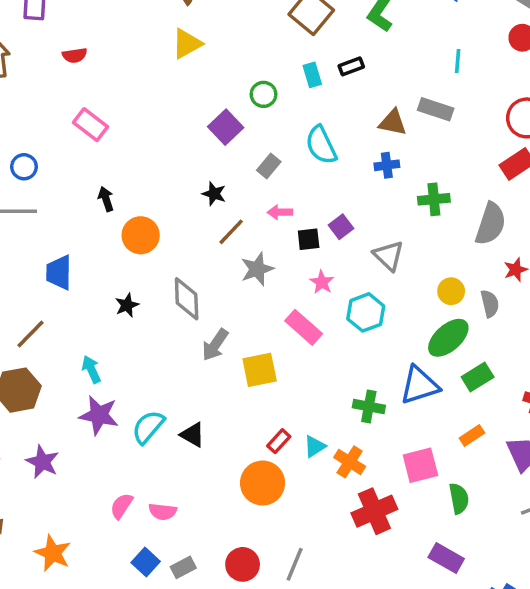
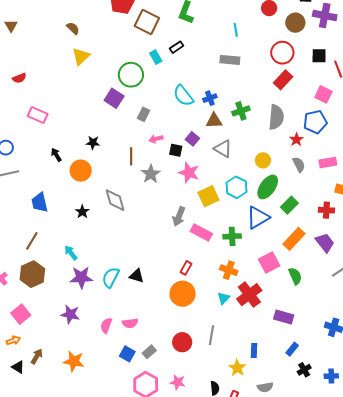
green circle: (264, 94) -> (131, 75), size x1.6
brown triangle: (393, 122) -> (214, 121), moved
cyan semicircle: (321, 145) -> (183, 96), moved
black star: (214, 194) -> (93, 143), moved
brown line: (231, 232) -> (131, 156), turned -30
black square: (309, 239) -> (176, 150), turned 32
pink star: (322, 282) -> (189, 173), size x1.5
gray semicircle: (490, 304) -> (299, 164), moved
cyan hexagon: (366, 312) -> (236, 187), moved
pink rectangle: (304, 327) -> (201, 233), moved
gray arrow: (215, 345) -> (179, 216), moved
yellow square: (260, 370) -> (208, 196), moved
orange rectangle: (472, 436) -> (294, 239), size x1.6
cyan triangle: (315, 446) -> (224, 298), moved
purple star: (42, 462) -> (70, 314), moved
purple rectangle: (446, 558) -> (284, 317), moved

